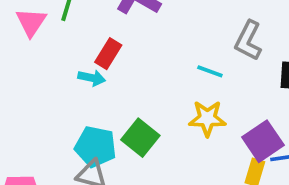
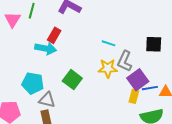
gray L-shape: (248, 41) -> (125, 61), moved
cyan arrow: (92, 78) -> (46, 48), size x1.5
cyan pentagon: (95, 147) -> (33, 83), moved

